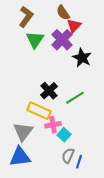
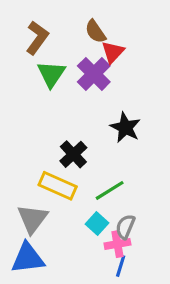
black star: (82, 58) -> (125, 128), moved
green line: (75, 98) -> (110, 190), moved
pink cross: (53, 125) -> (117, 244), moved
gray semicircle: (68, 156) -> (125, 227), moved

